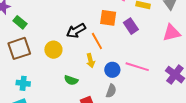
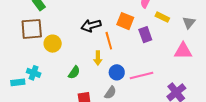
yellow circle: (53, 50) -> (53, 44), moved
pink line: (137, 67) -> (142, 75), turned -45
green semicircle: (71, 80) -> (74, 72), turned -88
cyan cross: (23, 83) -> (34, 73), moved

